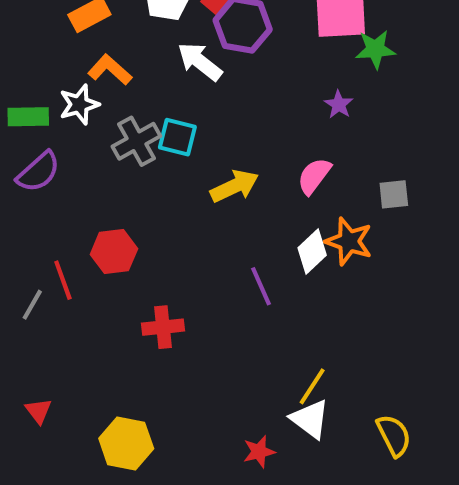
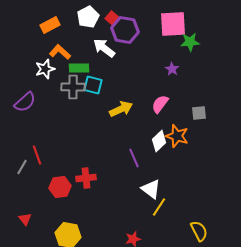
green rectangle: (28, 117) -> (79, 68), moved
gray cross: (136, 141) -> (73, 87), turned 30
red hexagon: (114, 252) -> (60, 187), moved
white triangle: (310, 419) -> (151, 189), moved

